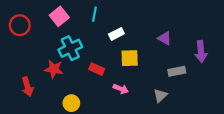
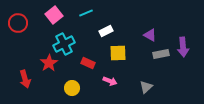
cyan line: (94, 14) -> (86, 13), turned 56
red star: (54, 69) -> (49, 63), turned 30
gray rectangle: (177, 71) -> (161, 54), moved
yellow circle: (71, 103) -> (72, 88), moved

